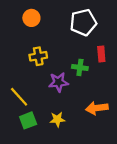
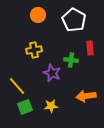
orange circle: (31, 18) -> (38, 15), moved
white pentagon: (83, 22) -> (74, 20), turned -30
purple star: (58, 82) -> (52, 73), turned 30

